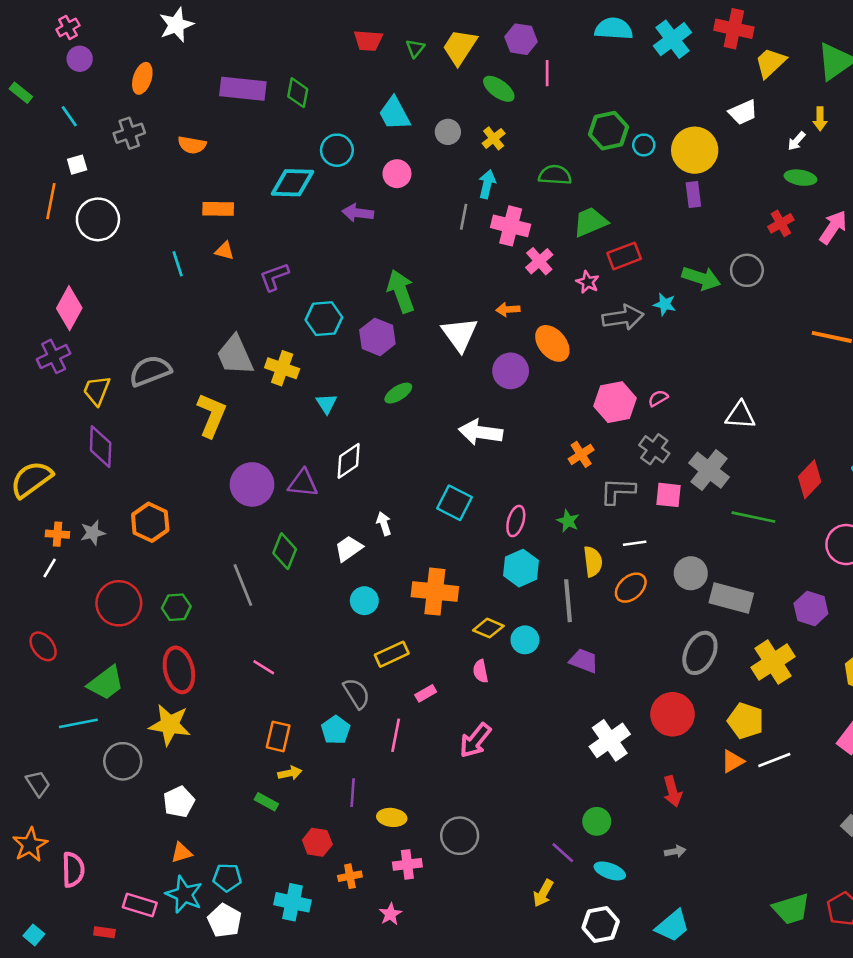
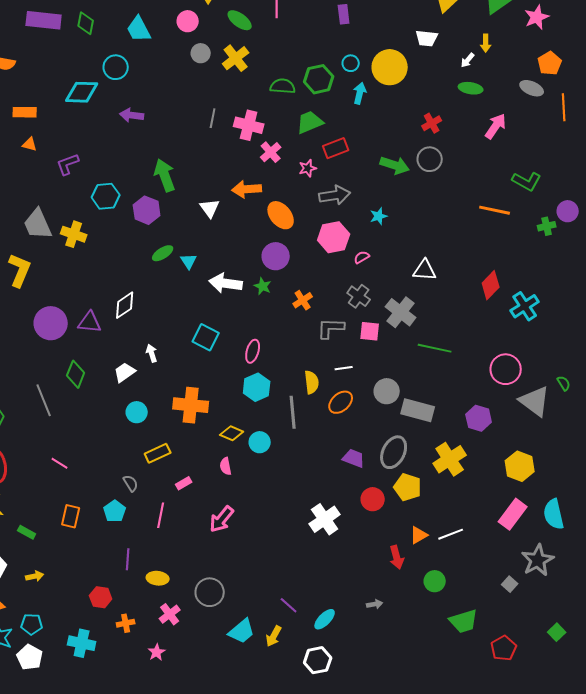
white trapezoid: (743, 112) -> (427, 38), turned 30
cyan trapezoid: (394, 114) -> (139, 29), moved
green hexagon: (609, 131) -> (319, 79), moved
yellow cross: (494, 138) -> (236, 58), size x1.5
pink circle: (397, 174) -> (188, 21), moved
cyan arrow: (487, 184) -> (360, 93), moved
purple rectangle: (693, 195) -> (344, 14), moved
red cross: (781, 223) -> (432, 123), moved
pink star: (588, 282) -> (308, 168), turned 30
cyan star: (665, 304) -> (379, 216), moved, turned -30
orange arrow: (508, 309) -> (247, 189), size x1.6
white triangle: (460, 334) -> (210, 208), size x0.7
purple circle: (511, 371) -> (276, 256), moved
pink hexagon: (615, 402) -> (334, 237), moved
cyan triangle: (326, 403) -> (189, 261), moved
red diamond: (810, 479) -> (491, 285), moved
green star: (568, 521) -> (263, 286), moved
purple trapezoid: (584, 661) -> (354, 458), moved
gray semicircle: (356, 693) -> (131, 483), size x0.7
red circle: (672, 714) -> (373, 499), size x0.7
yellow pentagon: (746, 721) -> (408, 487), moved
yellow arrow: (290, 773) -> (35, 576), moved
red arrow: (672, 791) -> (397, 557), moved
green rectangle: (266, 802) -> (27, 532), moved
green circle: (597, 821) -> (435, 581), moved
pink cross: (407, 864) -> (170, 614), turned -30
cyan ellipse: (610, 871) -> (325, 619), turned -65
green trapezoid: (791, 909) -> (464, 621), moved
cyan trapezoid: (672, 926) -> (242, 631), moved

